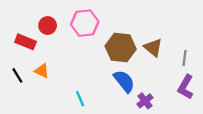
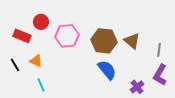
pink hexagon: (85, 23) -> (67, 36), moved
cyan line: (80, 99) -> (41, 85), moved
purple cross: (145, 101) -> (137, 87), moved

